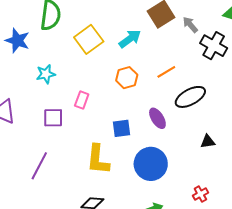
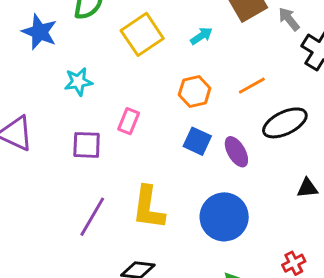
cyan arrow: (130, 39) -> (201, 36), size x0.7
blue square: (122, 128) -> (197, 141), moved, turned 30
purple line: (39, 166) -> (92, 217), moved

